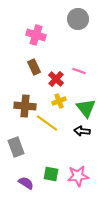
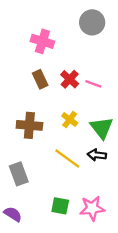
red cross: (56, 79) -> (70, 79), moved
yellow cross: (59, 101) -> (70, 119), turned -32
yellow line: (47, 123) -> (67, 159), moved
purple semicircle: (26, 183) -> (13, 214), moved

